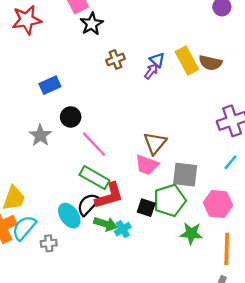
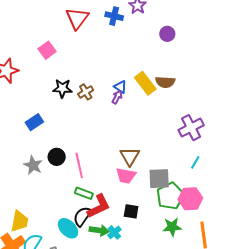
black star: (92, 24) -> (62, 88), moved, turned -30
black circle: (71, 117) -> (57, 157), moved
pink line: (94, 144) -> (79, 165), turned 40
green rectangle: (94, 178) -> (84, 193), size x0.7
green pentagon: (170, 200) -> (170, 196), moved

